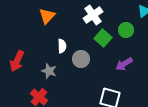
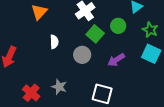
gray circle: (81, 59) -> (82, 55), moved
gray star: (49, 71) -> (59, 87), moved

